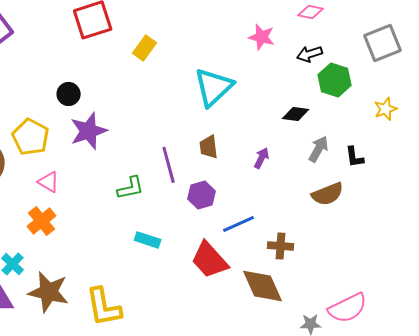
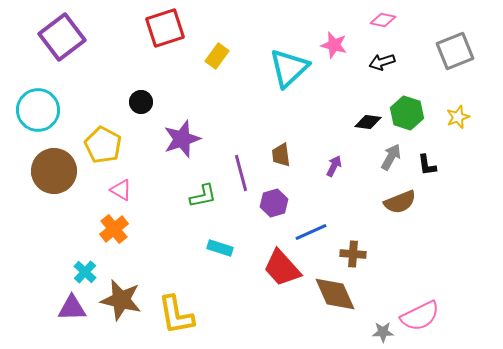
green hexagon: (335, 80) -> (407, 113), moved
cyan triangle: (214, 87) -> (289, 68), moved
purple star: (89, 131) -> (182, 139), moved

